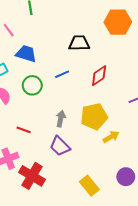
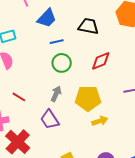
blue trapezoid: (26, 54) -> (47, 18), moved, turned 105
blue line: (62, 74) -> (57, 42), moved
green circle: (32, 85) -> (62, 63), moved

